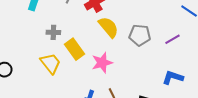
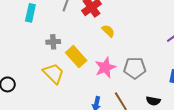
yellow semicircle: (108, 27) -> (108, 31), size x0.6
gray pentagon: (140, 35) -> (135, 68), moved

